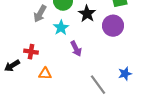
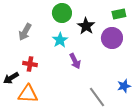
gray arrow: (40, 14) -> (25, 32), moved
orange triangle: (45, 74) -> (28, 94), moved, size x1.5

